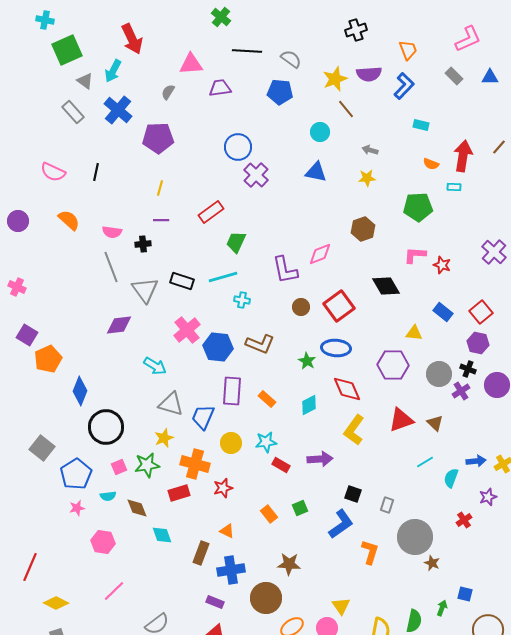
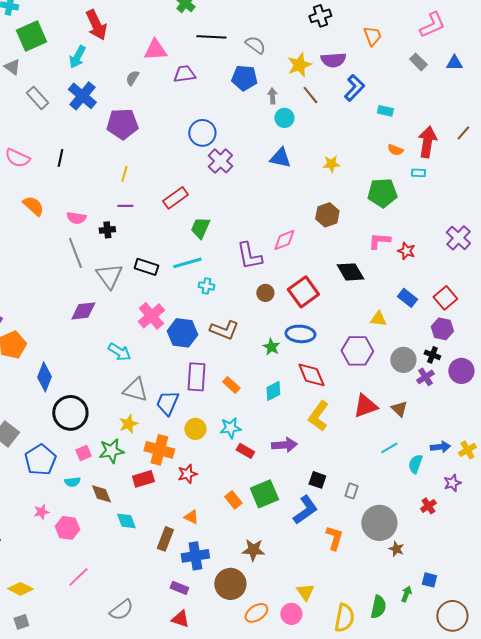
gray triangle: (85, 81) -> (12, 67), moved
blue L-shape: (404, 86) -> (354, 88), moved
gray arrow: (370, 150) -> (272, 96), moved, turned 70
pink star: (77, 508) -> (41, 512), moved
green square: (300, 508) -> (264, 494), size x1.8

